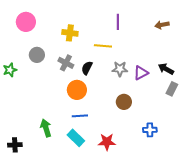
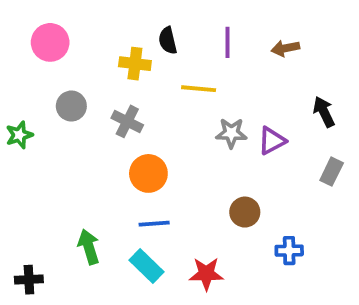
brown arrow: (162, 25) -> (285, 48), moved
black semicircle: (87, 68) -> (168, 40), moved, turned -40
black arrow: (166, 69) -> (324, 112), moved, turned 35
brown circle: (124, 102) -> (245, 212), moved

